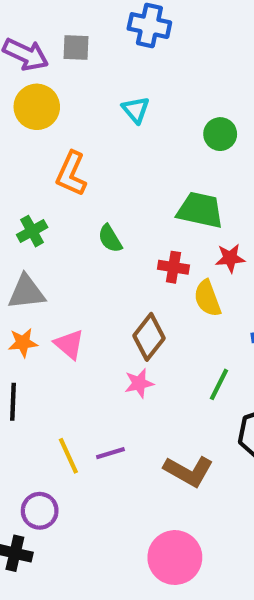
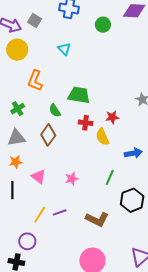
gray square: (76, 47) -> (35, 21), turned 32
green circle: (220, 134) -> (103, 25), moved
green trapezoid: (200, 210) -> (79, 95), moved
brown diamond: (149, 337) -> (48, 135), moved
pink triangle: (69, 344) -> (39, 177), moved
yellow line: (68, 456) -> (40, 215), turned 60

